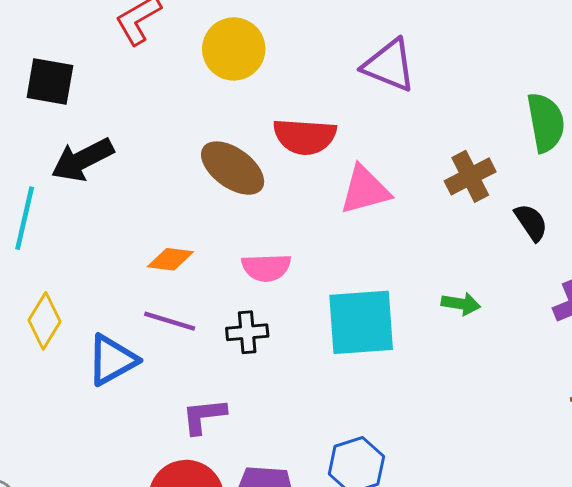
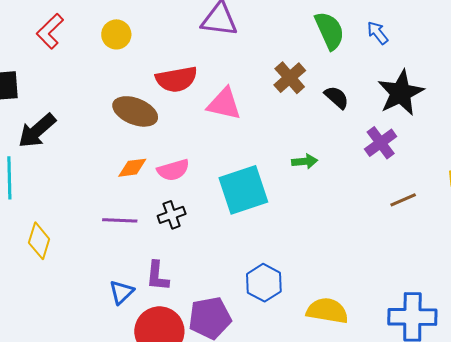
yellow circle: (234, 49) -> (116, 34), size x0.7
pink triangle: (365, 190) -> (224, 104), turned 42
orange diamond: (170, 259) -> (132, 168), moved
blue triangle: (112, 360) -> (121, 292), moved, size x0.7
purple L-shape: (204, 416) -> (157, 276), turned -64

